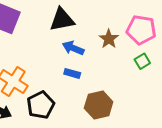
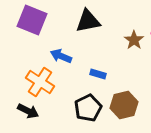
blue arrow: (73, 48) -> (61, 56), moved
black pentagon: (41, 105) -> (88, 108), moved

